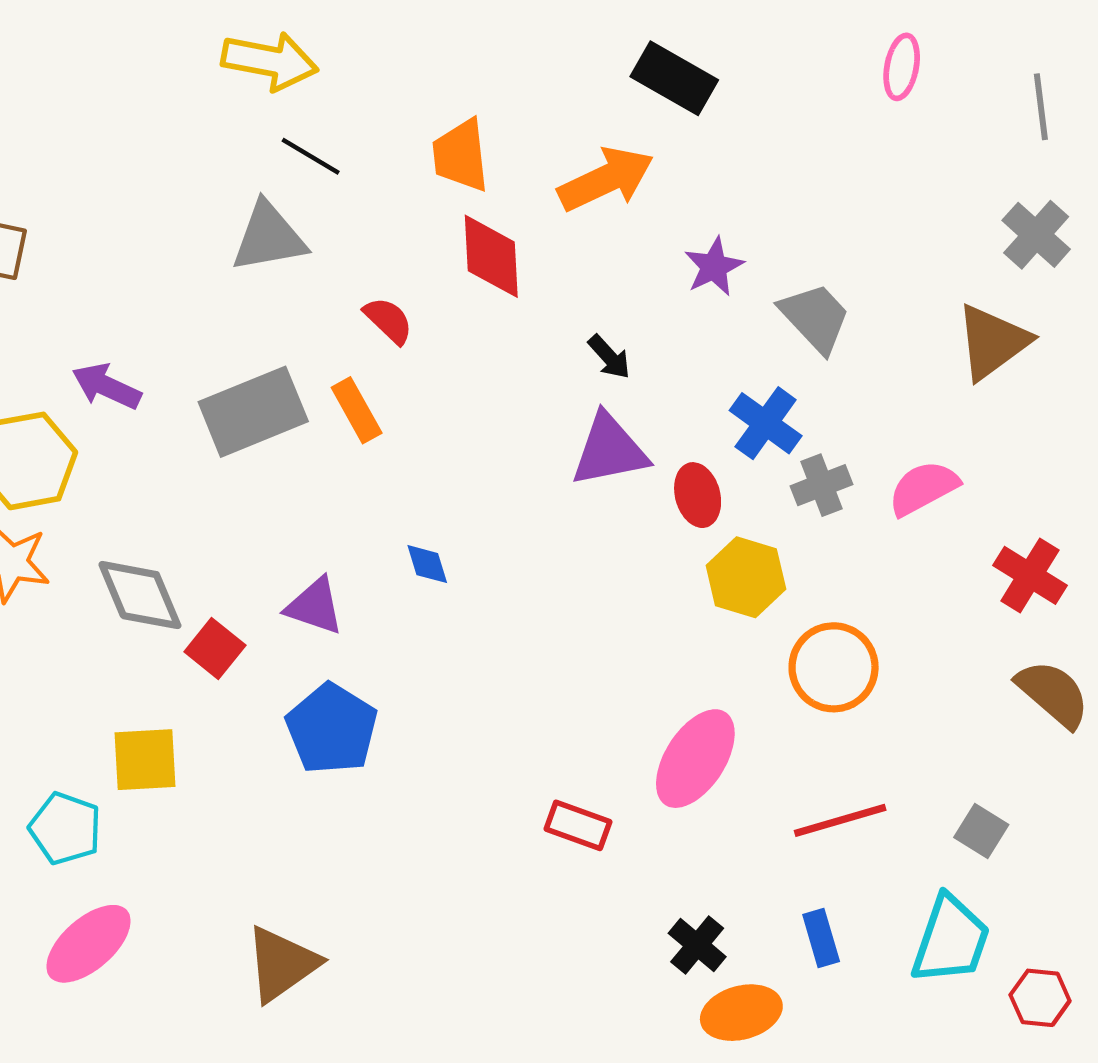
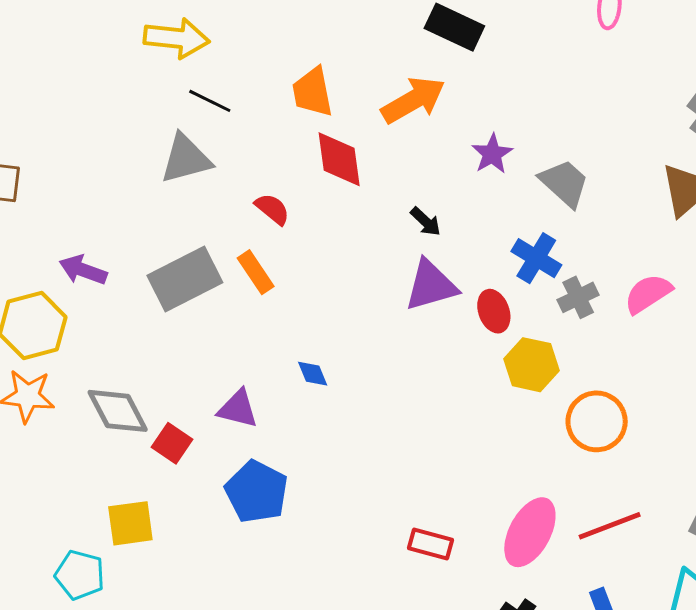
pink ellipse: (695, 759) -> (530, 532), moved

